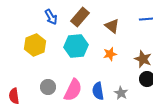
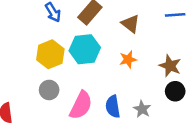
yellow hexagon: (35, 45) -> (50, 54), moved
gray circle: (48, 87) -> (49, 90), moved

